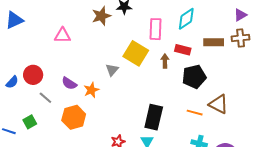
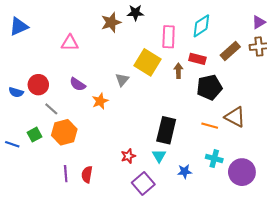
brown rectangle: (214, 42) -> (230, 51), turned -42
blue semicircle: (12, 82) -> (16, 92), turned 64
purple semicircle: (69, 83) -> (78, 84), moved
orange hexagon: (74, 117) -> (64, 132), moved

